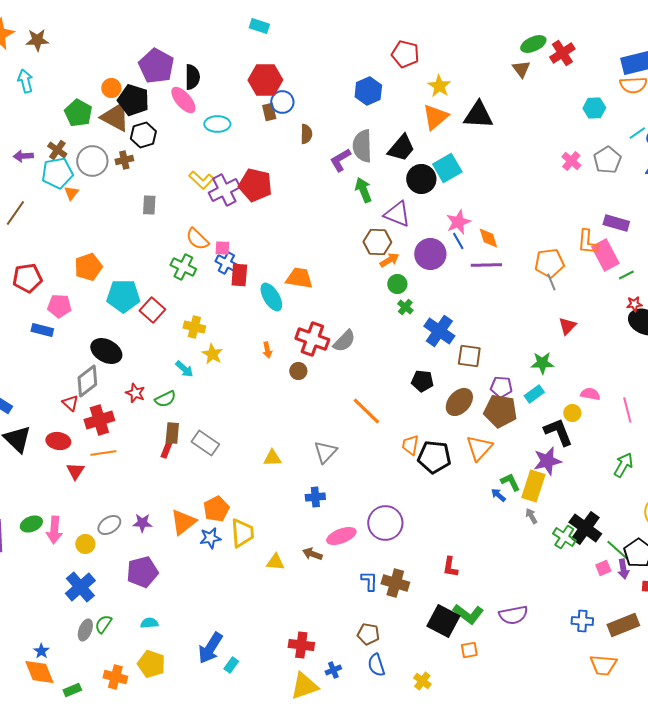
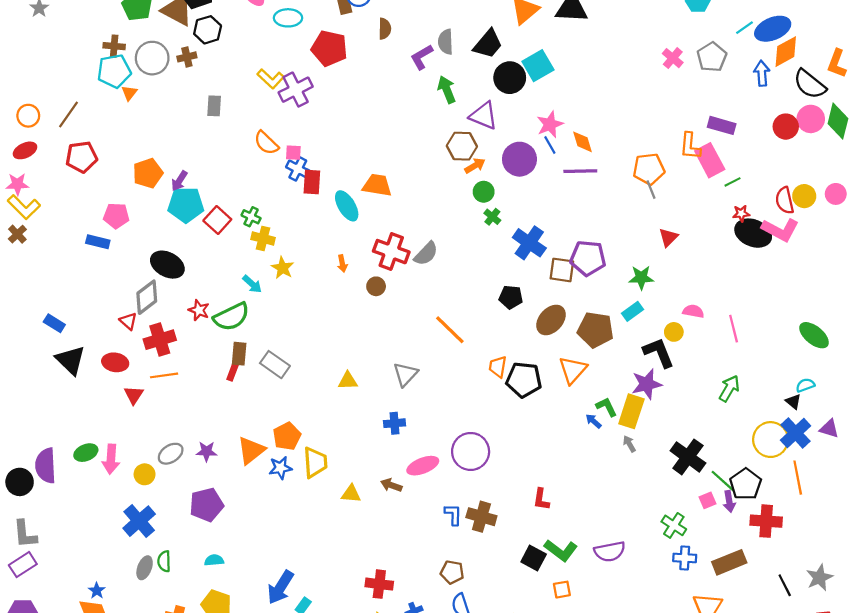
gray semicircle: (362, 146) -> (446, 42), size x0.7
brown cross: (57, 150) -> (114, 46), turned -30
purple arrow: (23, 156) -> (179, 181), moved, turned -54
red pentagon: (255, 185) -> (329, 48), moved
green cross: (183, 267) -> (251, 217), moved, size x0.7
red pentagon: (27, 278) -> (82, 157), moved
purple pentagon: (501, 387) -> (588, 258), moved, size x1.5
green semicircle: (165, 399) -> (231, 317), size x1.6
green cross: (564, 537) -> (674, 525), moved
black square: (443, 621) -> (534, 558), size x0.7
green semicircle: (103, 624) -> (164, 561), turned -36

